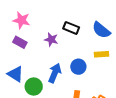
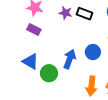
purple star: (51, 40) -> (66, 13), moved

